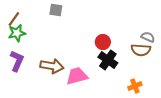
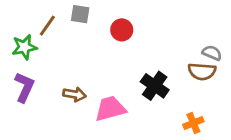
brown line: (14, 19) -> (47, 26), moved
red circle: (103, 42) -> (122, 30), moved
brown arrow: (52, 66) -> (74, 94), size x0.7

